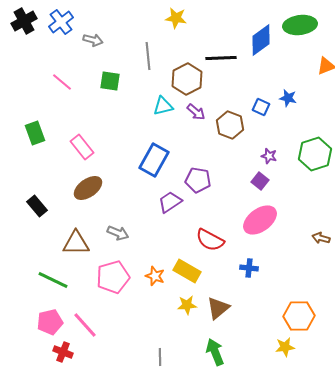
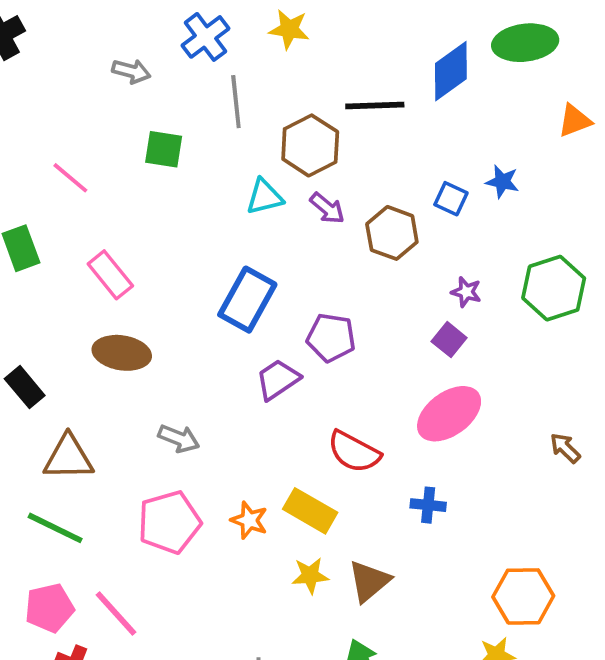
blue cross: (61, 22) -> (205, 37), moved
pink line: (62, 82) -> (70, 178), moved
brown ellipse: (88, 188) -> (122, 353), turned 44
brown arrow: (321, 238) -> (565, 448), turned 30
brown triangle: (76, 243) -> (68, 457), moved

